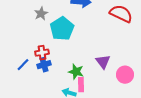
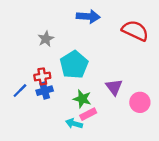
gray star: (41, 14) -> (46, 39), moved
cyan pentagon: (62, 29) -> (74, 65), moved
pink rectangle: (81, 85) -> (88, 114), turned 64

